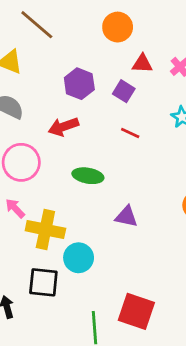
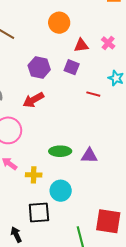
red line: (130, 133) -> (93, 94), moved
green ellipse: (88, 176) -> (60, 151), moved
yellow cross: (45, 230) -> (34, 175), size x0.6

